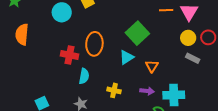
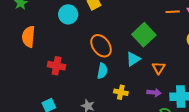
orange ellipse: (94, 44) -> (101, 46), turned -40
red cross: (70, 55) -> (57, 66), moved
cyan semicircle: (84, 76) -> (102, 71), moved

